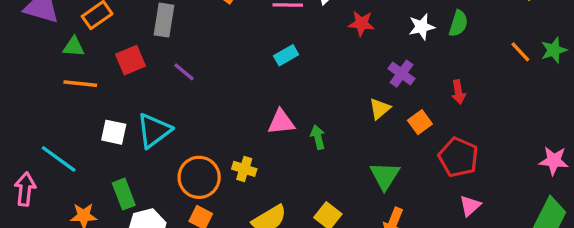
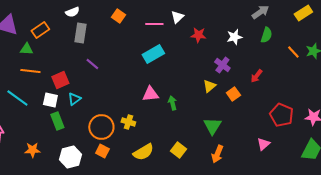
green semicircle: (458, 23) -> (266, 35), moved
cyan rectangle: (286, 55) -> (153, 54), size x1.5
red square: (130, 60) -> (60, 80), moved
red arrow: (458, 92) -> (256, 76), turned 48
cyan triangle: (154, 130) -> (74, 99), size x0.6
red pentagon: (458, 157) -> (281, 115), moved
cyan line: (59, 159) -> (17, 98), moved
green rectangle: (124, 194) -> (57, 121), moved

